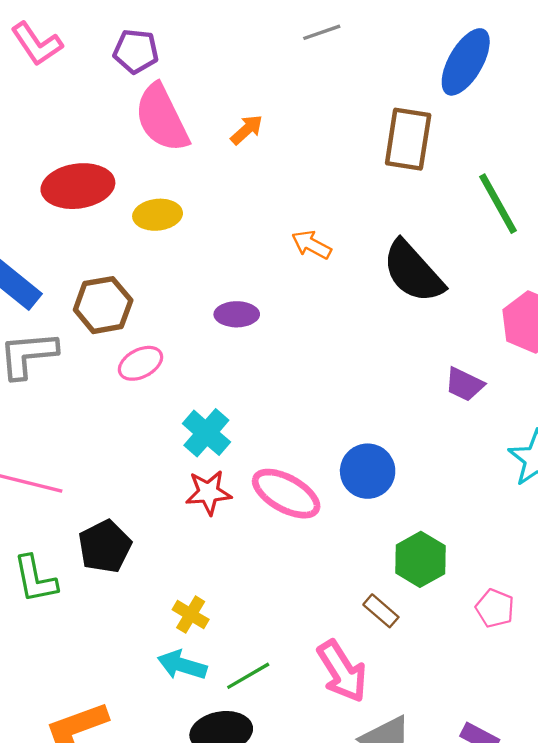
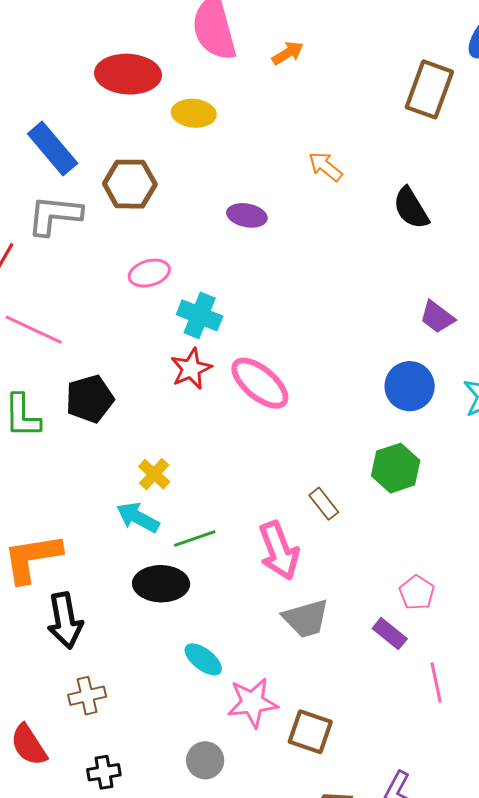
black semicircle: (413, 272) -> (411, 208), size x0.7
pink ellipse: (140, 363) -> (149, 273), moved
cyan cross: (206, 433) -> (200, 315), turned -30
blue circle: (368, 471) -> (410, 386), moved
red star: (208, 492) -> (191, 369), turned -30
green hexagon: (420, 559) -> (396, 468), moved
pink pentagon: (495, 608) -> (417, 593), moved

